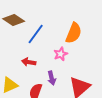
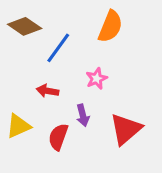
orange semicircle: (74, 33) -> (110, 26), moved

